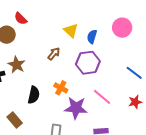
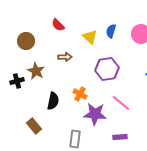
red semicircle: (21, 19) -> (58, 25), moved
blue semicircle: (92, 37) -> (111, 31), moved
brown arrow: (54, 54) -> (65, 57), moved, turned 48

